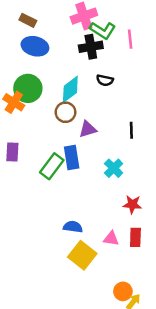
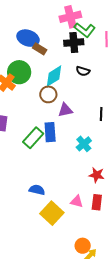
brown rectangle: (28, 20) -> (40, 49), moved
blue semicircle: (73, 227) -> (37, 190), moved

